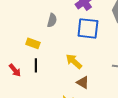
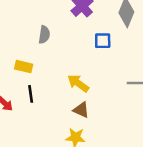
blue square: (88, 28) -> (103, 41), moved, size x0.6
brown triangle: (83, 82) -> (81, 110), moved

